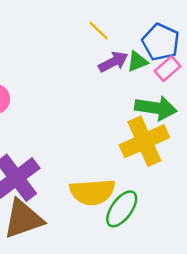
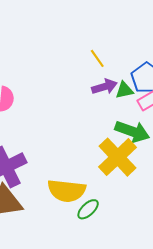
yellow cross: (144, 141) -> (118, 157), turned -30
green ellipse: (122, 209) -> (88, 209), size x0.7

